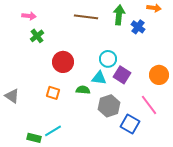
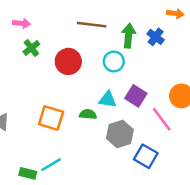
green arrow: (119, 15) -> (129, 36), moved
cyan circle: (108, 59) -> (114, 61), moved
red circle: (63, 62) -> (68, 61), moved
orange square: (53, 93) -> (51, 118), size x1.5
pink line: (149, 105) -> (162, 119), moved

